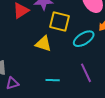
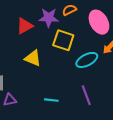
yellow triangle: (43, 44) -> (33, 58), moved

